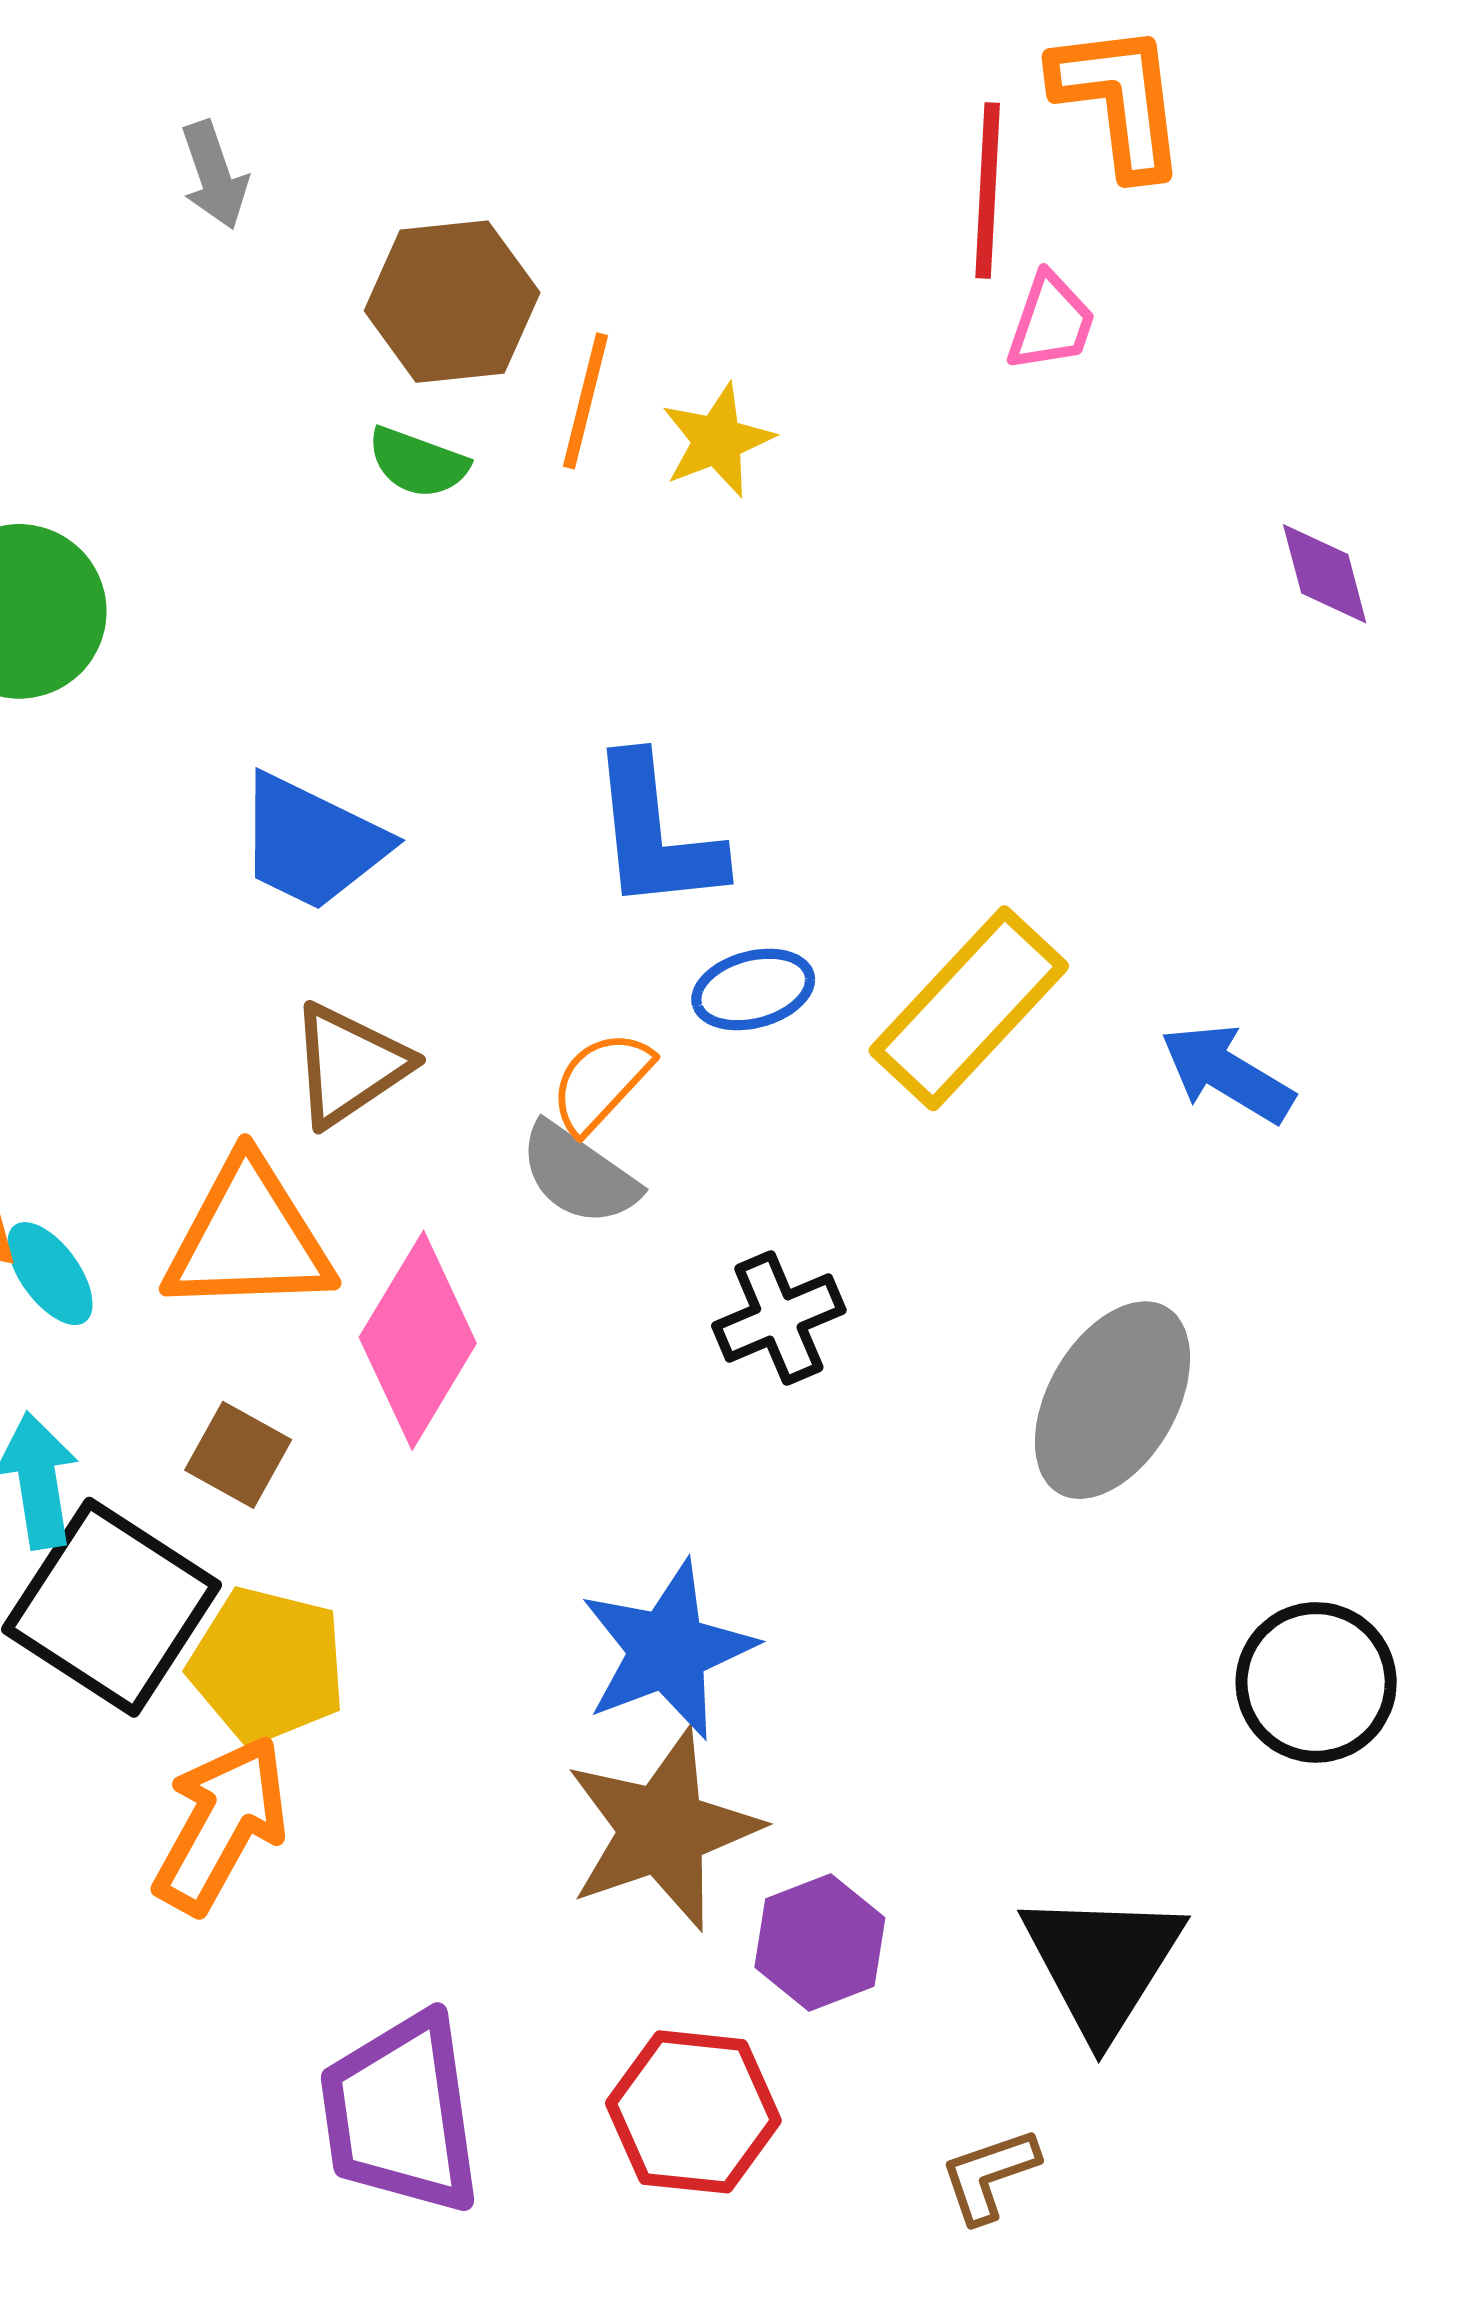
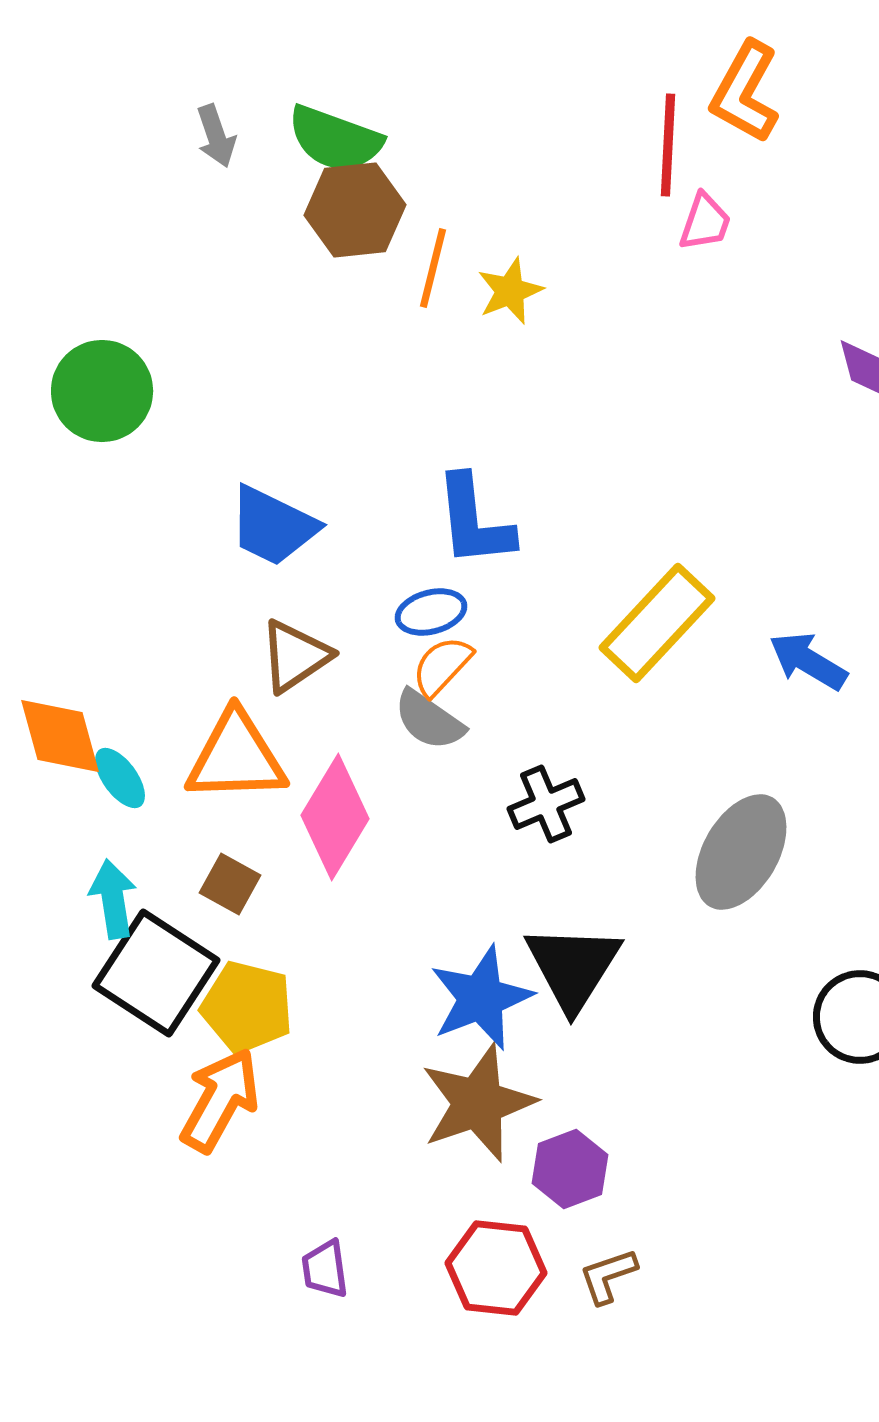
orange L-shape: (1119, 100) -> (745, 92), turned -144
green semicircle: (418, 463) -> (335, 139), moved, size x1.6
blue ellipse: (753, 989) -> (431, 612), moved
black triangle: (1102, 1963) -> (573, 967), moved
purple trapezoid: (401, 2114) -> (325, 1269), size x0.5
brown L-shape: (989, 2175) -> (608, 1276), moved

